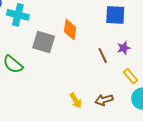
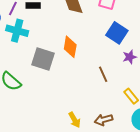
blue square: (115, 15) -> (117, 33), turned 30
purple star: (124, 48) -> (130, 57), moved

